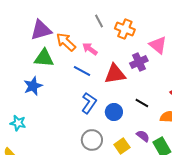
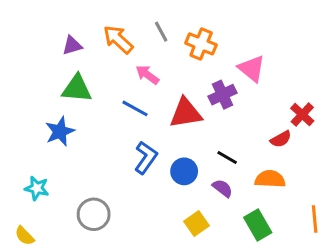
purple triangle: (41, 30) -> (72, 46), size x0.6
orange arrow: (66, 42) -> (118, 39), moved
purple semicircle: (143, 136) -> (223, 188), moved
gray circle: (92, 140) -> (94, 214), moved

